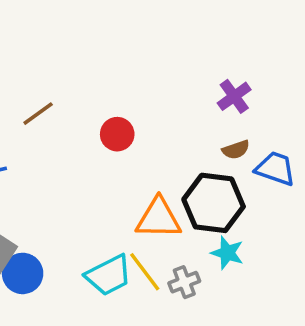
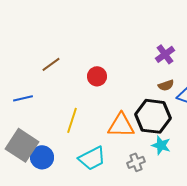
yellow line: (145, 272) -> (72, 120), moved, turned 55

